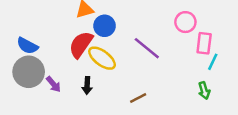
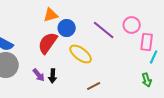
purple line: (147, 48) -> (104, 30), moved
yellow ellipse: (102, 58) -> (81, 54), moved
purple arrow: (54, 84) -> (39, 75), moved

